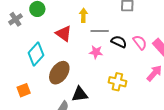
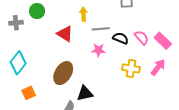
gray cross: (15, 19) -> (16, 23), turned 32
cyan diamond: (36, 54) -> (18, 63), moved
yellow cross: (117, 82) -> (131, 68), moved

